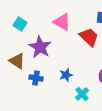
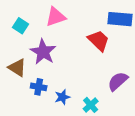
pink triangle: (62, 22) -> (56, 17), moved, turned -48
blue star: (66, 75) -> (62, 97), moved

